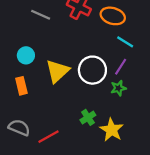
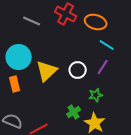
cyan circle: (26, 55) -> (19, 57), size x1.6
white circle: (92, 70) -> (78, 70), size x0.7
green star: (118, 88) -> (96, 95), moved

